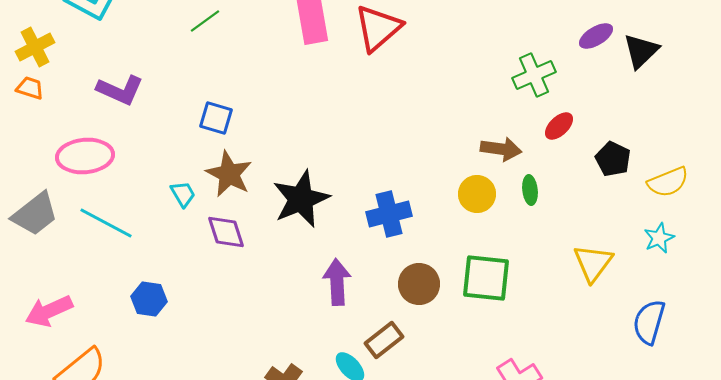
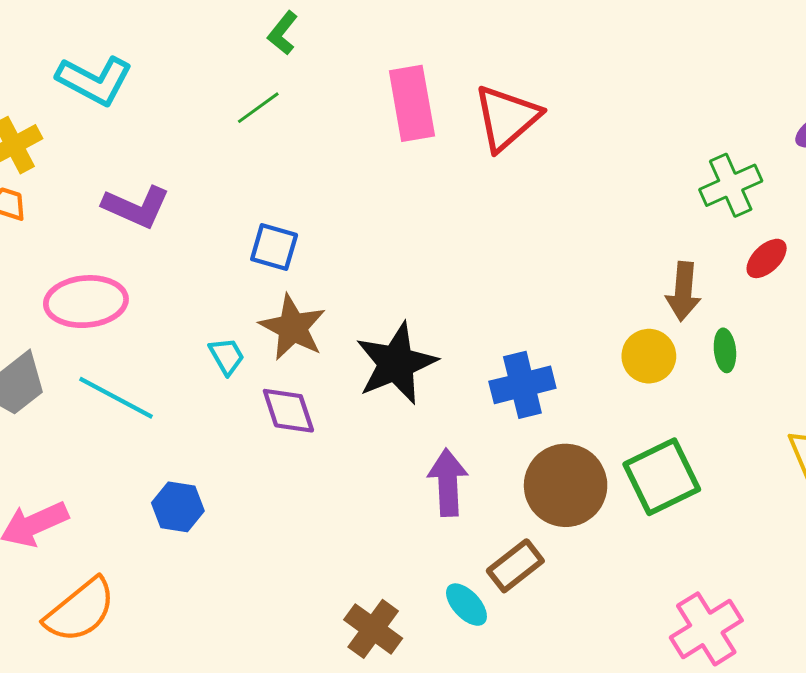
brown arrow: (501, 149) -> (683, 292), turned 87
green square: (486, 278) -> (662, 477), turned -32
brown circle: (419, 284) -> (566, 485), size x1.4

